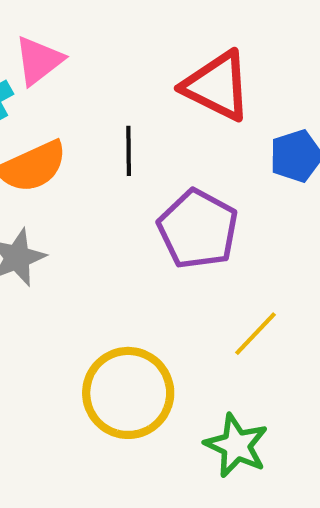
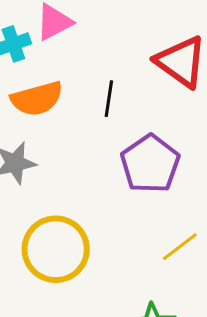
yellow circle: (128, 393) -> (56, 249), moved

